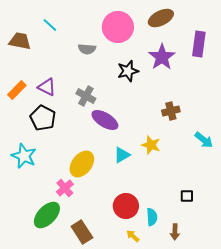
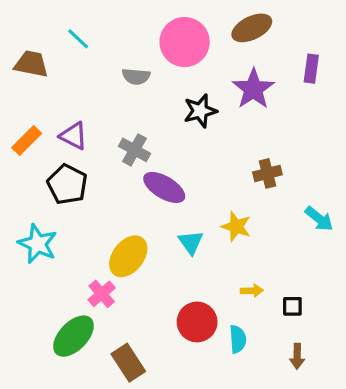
purple rectangle: (199, 44) -> (311, 69), size x0.7
cyan triangle: (122, 155) -> (191, 242), turned -36
brown arrow: (175, 232) -> (297, 356), moved
yellow arrow: (133, 236) -> (252, 291), moved, turned 136

